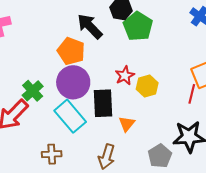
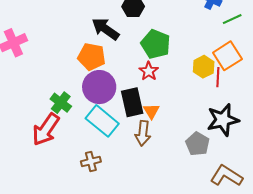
green pentagon: (138, 26) -> (156, 44), moved
yellow hexagon: (147, 86) -> (204, 67), moved
orange triangle: (127, 124) -> (151, 111), moved
brown arrow: (107, 157) -> (143, 133), moved

